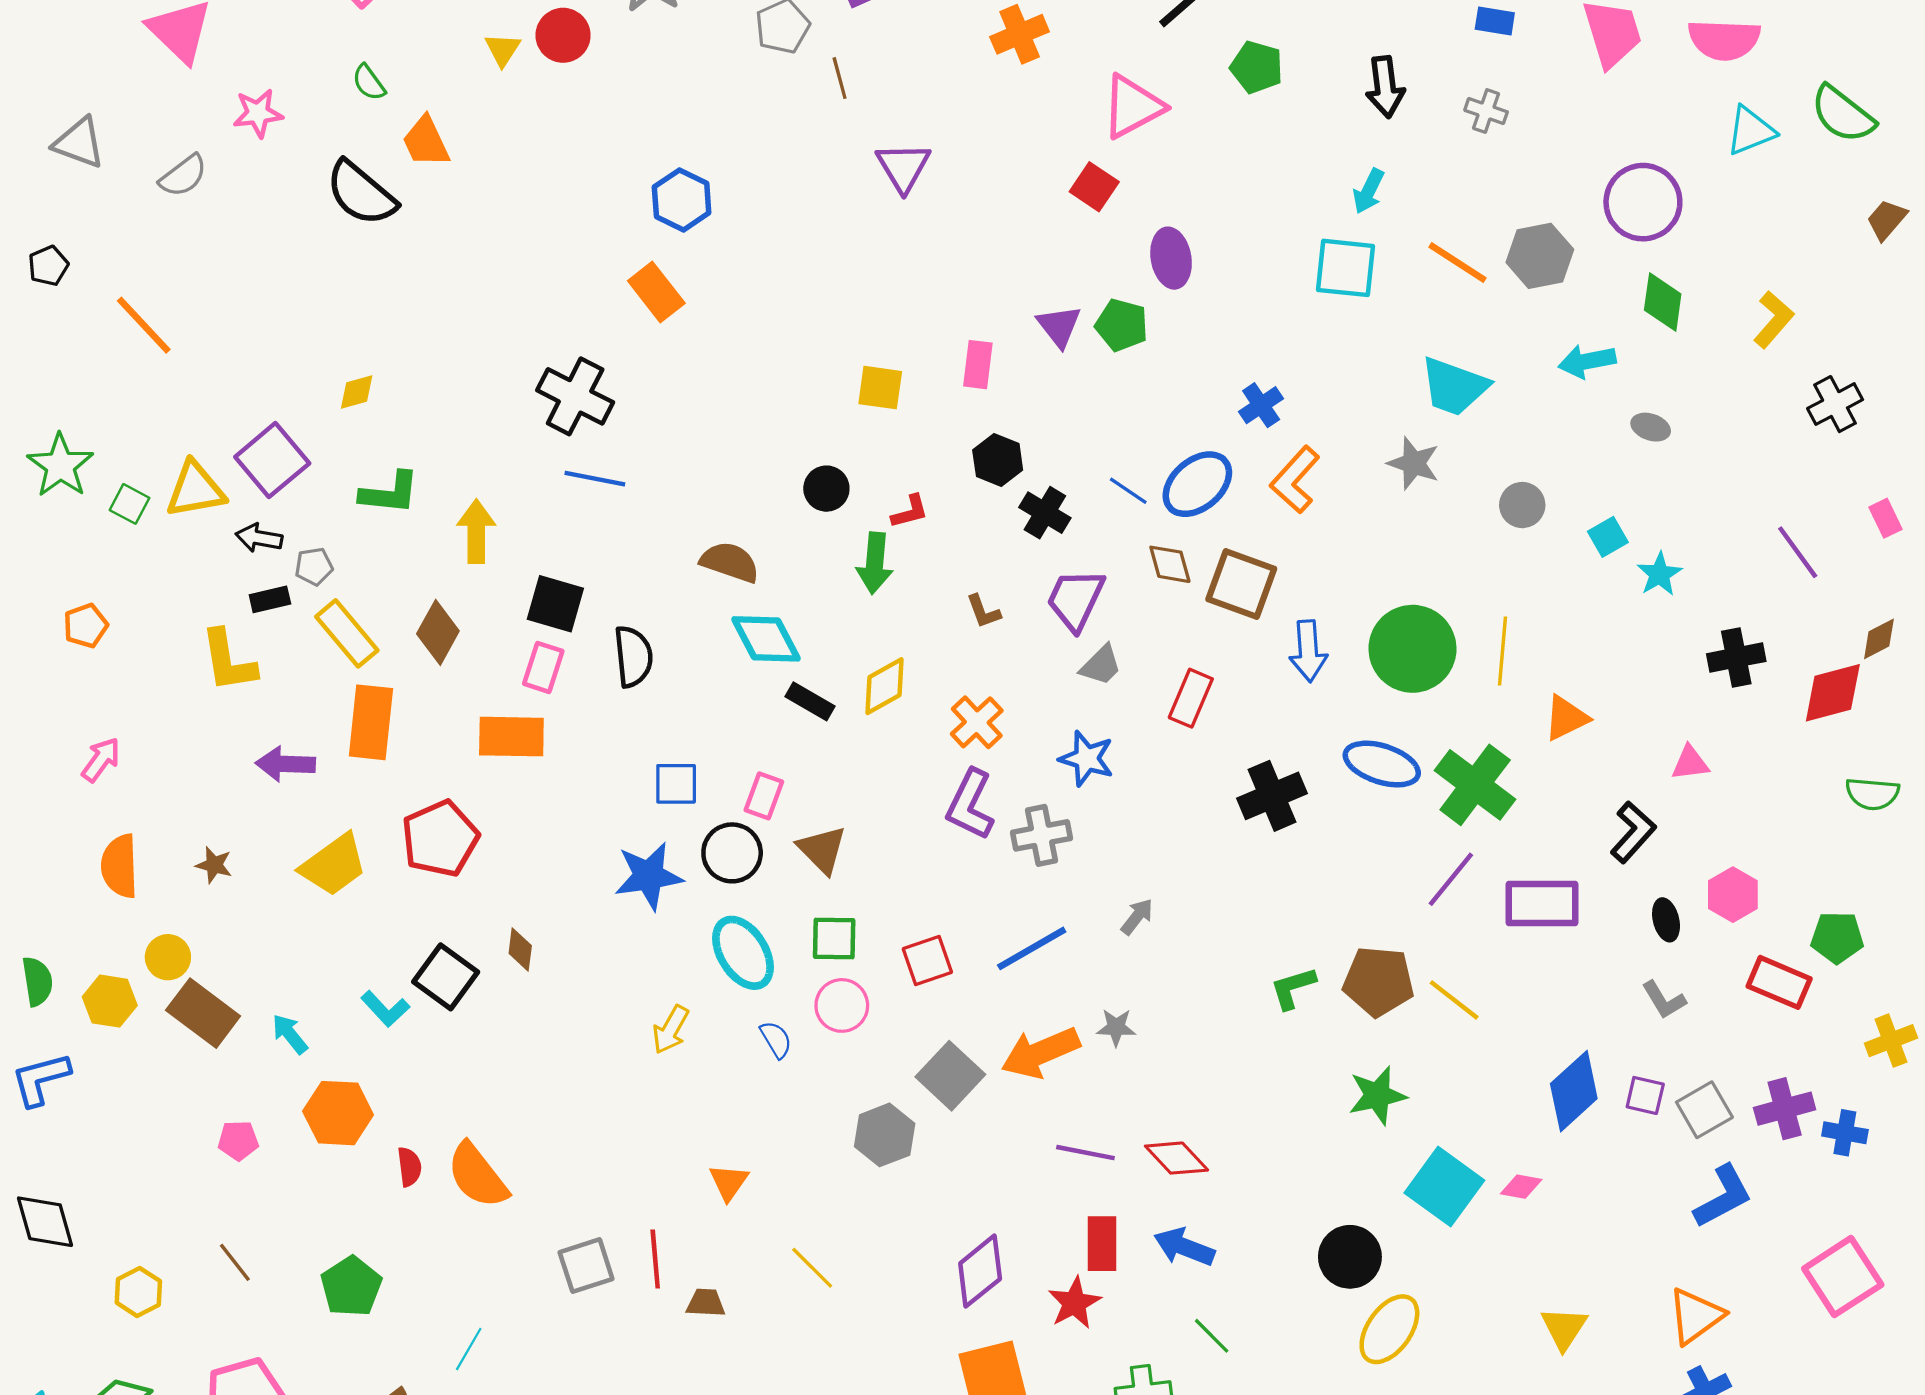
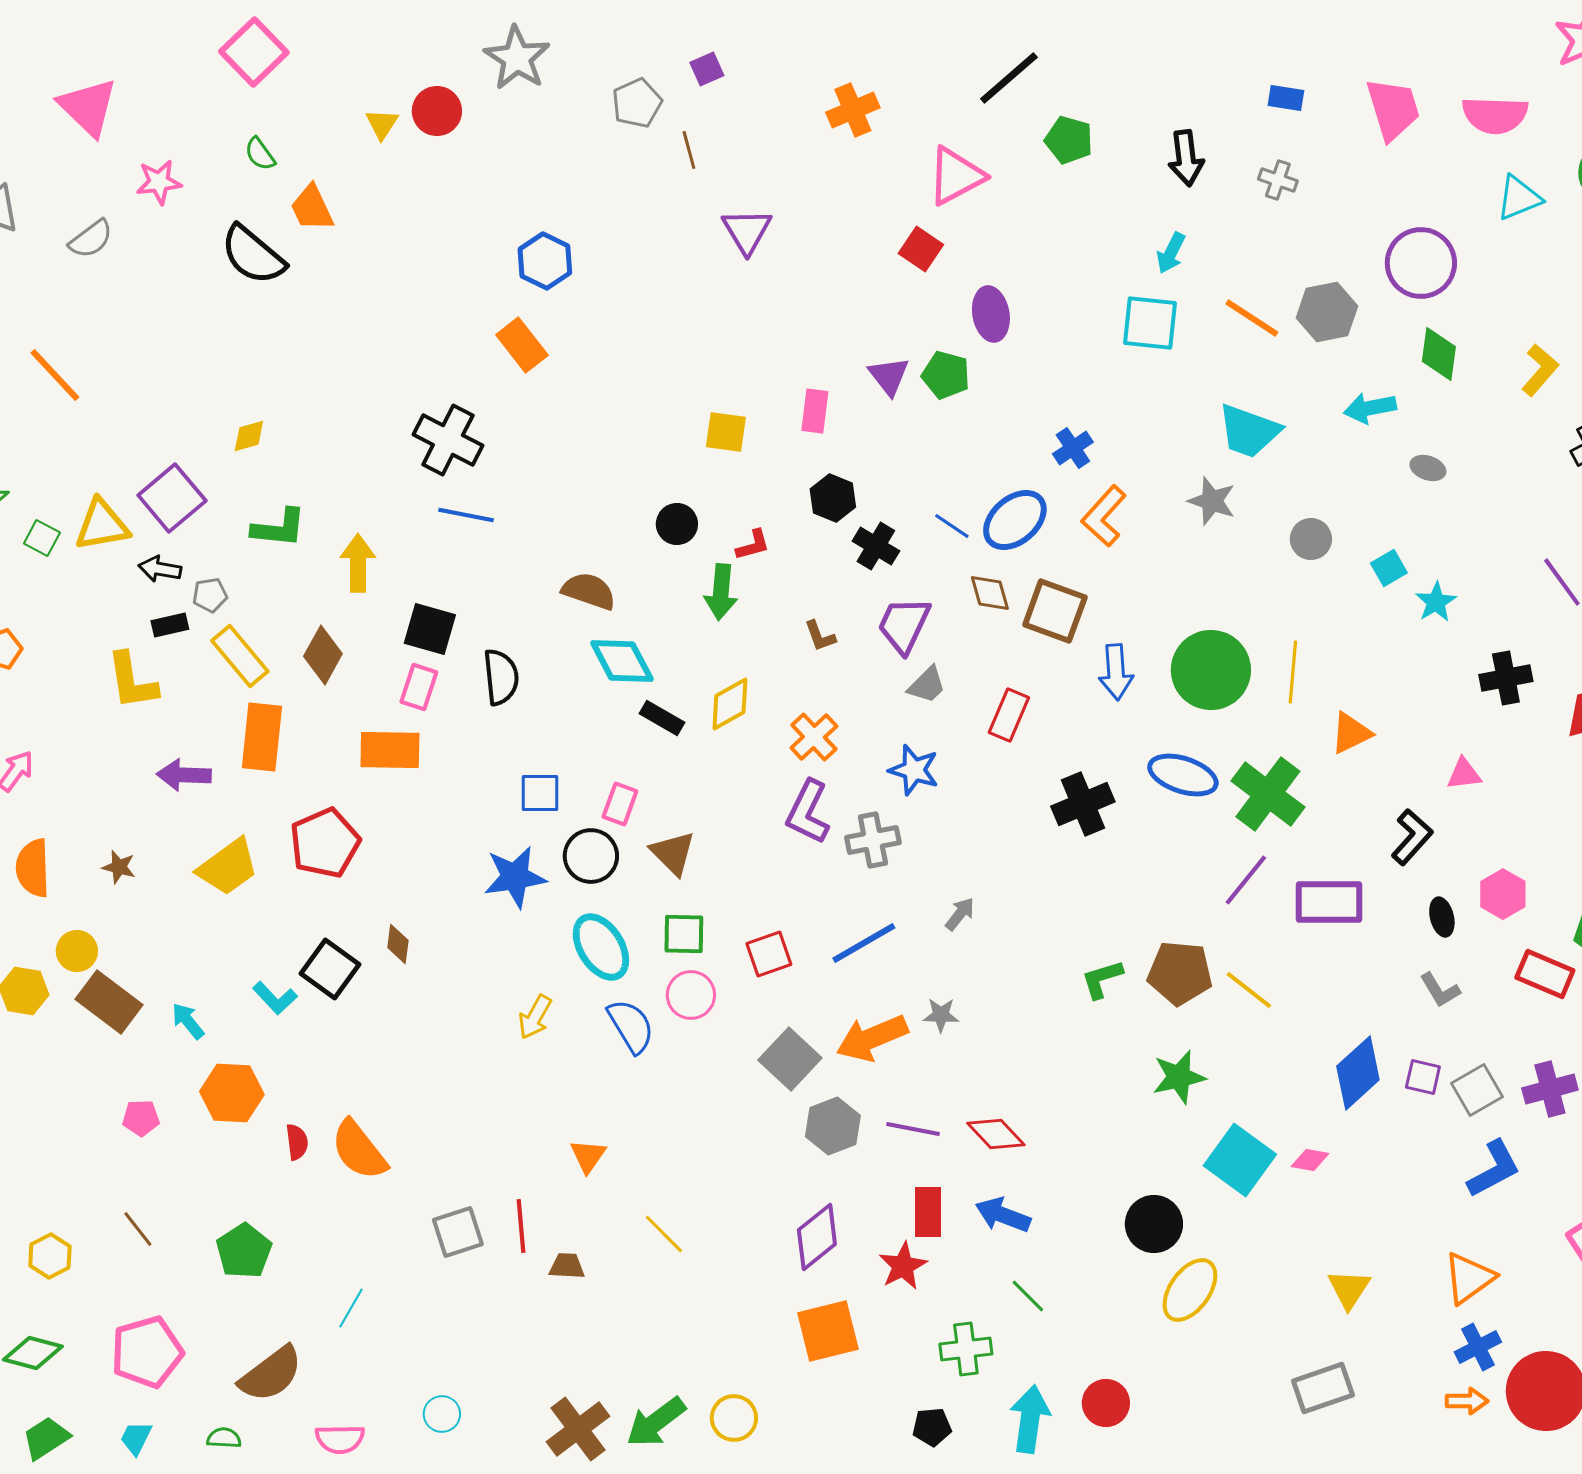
blue semicircle: (776, 1039) -> (631, 1026), size x1.6
gray hexagon: (885, 1135) -> (833, 1126), moved

